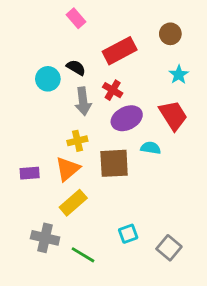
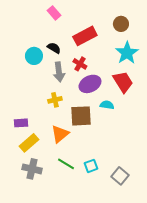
cyan star: (179, 75) -> (127, 53), size x1.6
orange triangle: (68, 169) -> (60, 134), moved
yellow rectangle: (73, 203) -> (29, 143), moved
green line: (83, 255) -> (66, 164), moved

